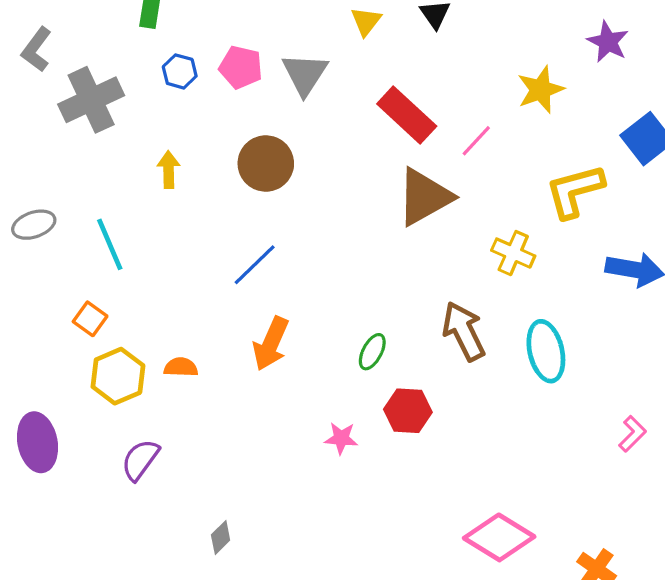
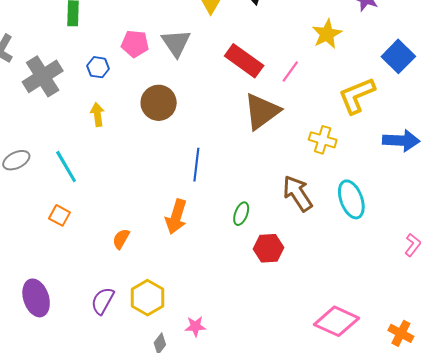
blue hexagon: (180, 71) -> (98, 67), moved
blue line: (255, 265) -> (196, 165), moved, turned -32
orange semicircle: (181, 367) -> (121, 239), turned -55
yellow hexagon: (118, 376) -> (148, 298), moved
pink star: (341, 438) -> (195, 326), moved

